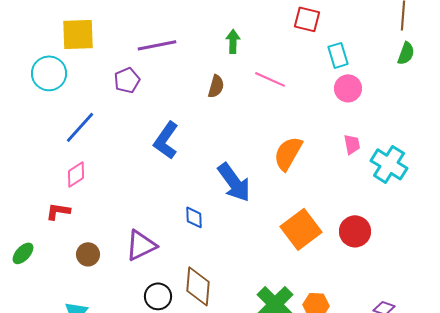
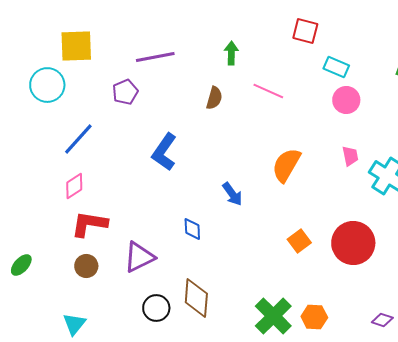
cyan rectangle: (338, 55) -> (336, 67), turned -50
blue arrow: (234, 182) -> (232, 194), size x0.6
red L-shape: (58, 211) -> (89, 224), moved, size x1.5
orange square: (301, 229) -> (299, 241), size x0.6
red circle: (355, 231) -> (353, 243), size x1.4

